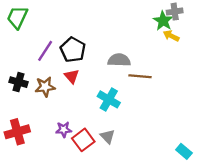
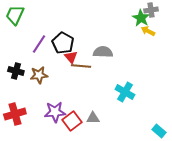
red triangle: (72, 76) -> (71, 57), moved
brown line: (140, 76) -> (81, 66), moved
cyan cross: (109, 99) -> (125, 92), moved
purple star: (64, 129) -> (55, 112), size x1.5
gray triangle: (108, 136) -> (93, 118), turned -48

